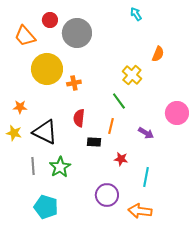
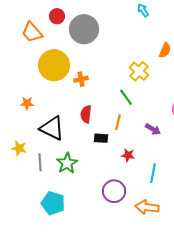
yellow star: (14, 133) -> (19, 148), moved

